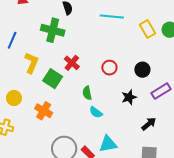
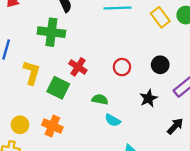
green semicircle: (87, 93) -> (100, 99), turned 120
yellow circle: (14, 98) -> (20, 125), moved

